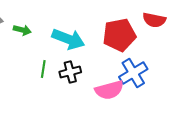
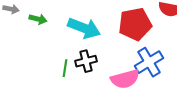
green line: (43, 69) -> (65, 68), moved

